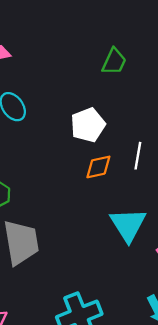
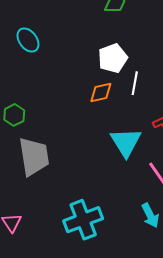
white pentagon: (88, 125) -> (113, 58), moved

